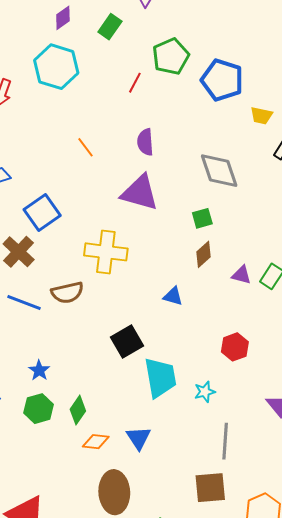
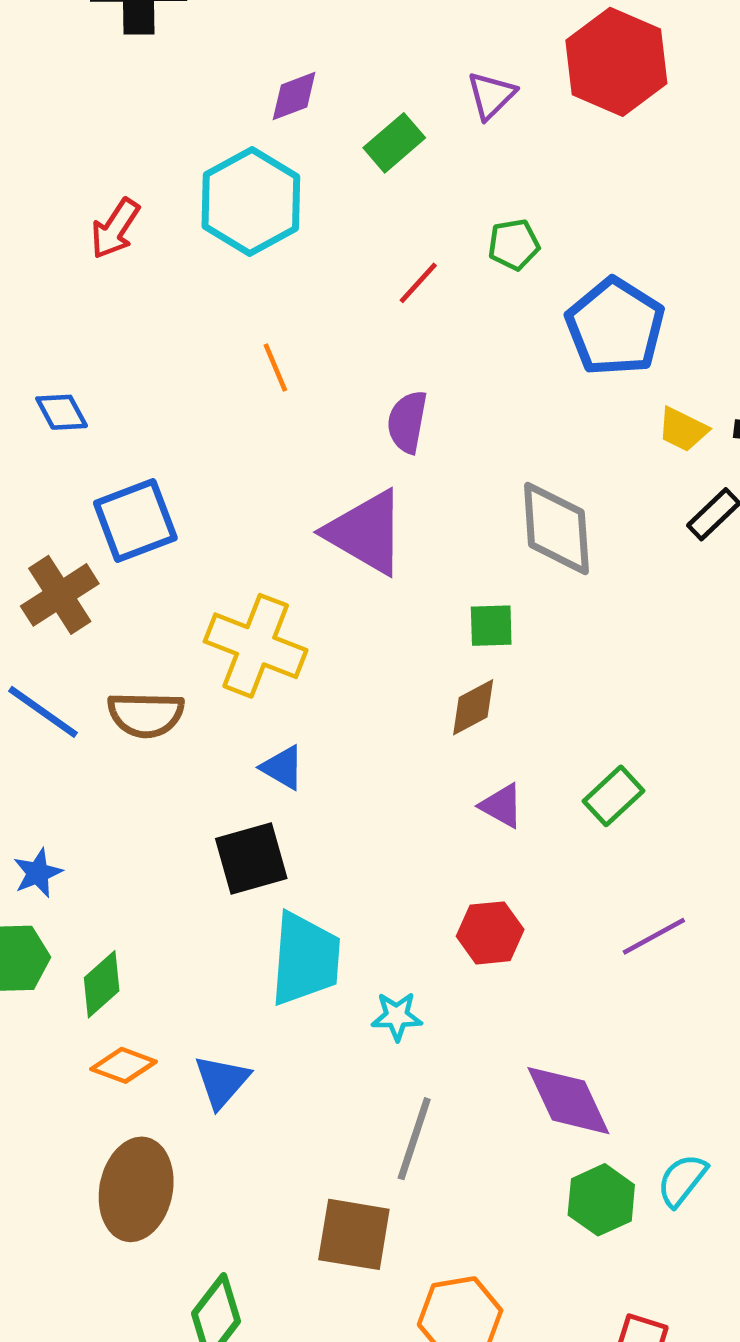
green pentagon: (171, 56) -> (514, 245), size x0.6
orange line: (86, 147) -> (275, 367), moved
purple triangle: (241, 275) -> (502, 806), moved
blue triangle: (173, 296) -> (283, 768), moved

